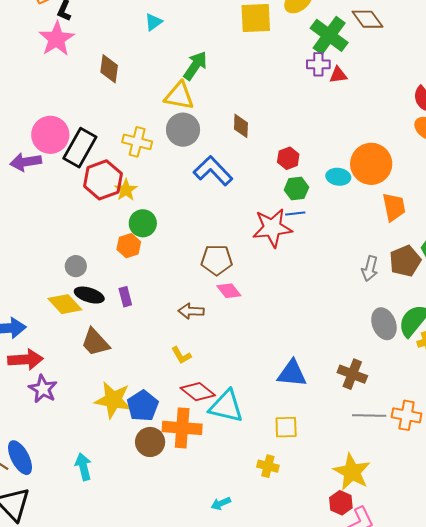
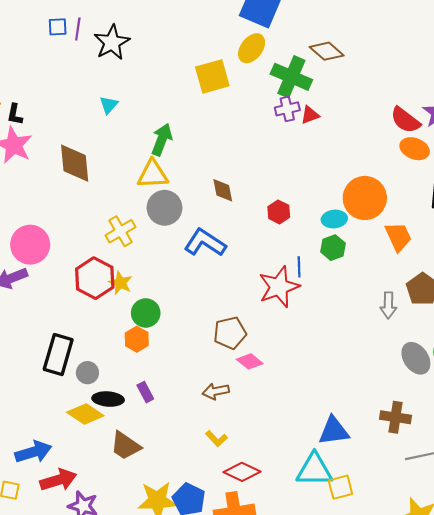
brown diamond: (109, 69) -> (75, 163), size x1.4
yellow cross: (137, 142) -> (121, 231), turned -32
black rectangle: (80, 148) -> (58, 355), moved
green hexagon: (296, 189) -> (333, 248), moved
blue line: (295, 214) -> (299, 267), turned -72
cyan triangle: (226, 406) -> (314, 470), moved

